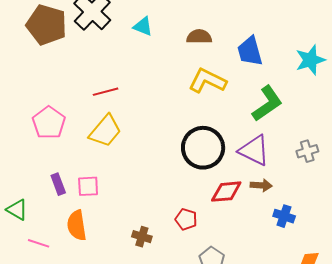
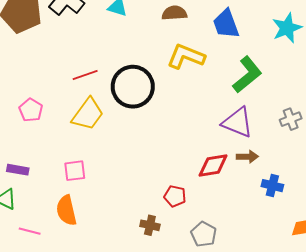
pink pentagon: (49, 123) -> (31, 110), size x0.7
black circle: (203, 148) -> (133, 87), moved
purple rectangle: (58, 184) -> (18, 170), moved, turned -55
brown cross: (142, 237) -> (150, 225), moved

